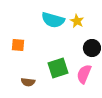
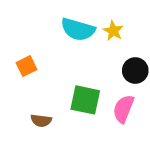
orange square: (18, 45) -> (26, 66), turned -32
green square: (58, 68) -> (85, 100), turned 30

